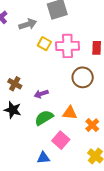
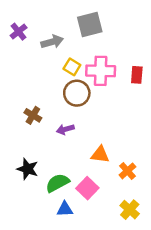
brown circle: (83, 77) -> (77, 93), moved
black star: (13, 110) -> (28, 169), moved
green semicircle: (44, 118) -> (57, 183), moved

